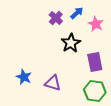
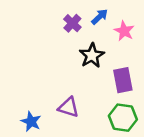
blue star: (24, 77) -> (31, 122), moved

